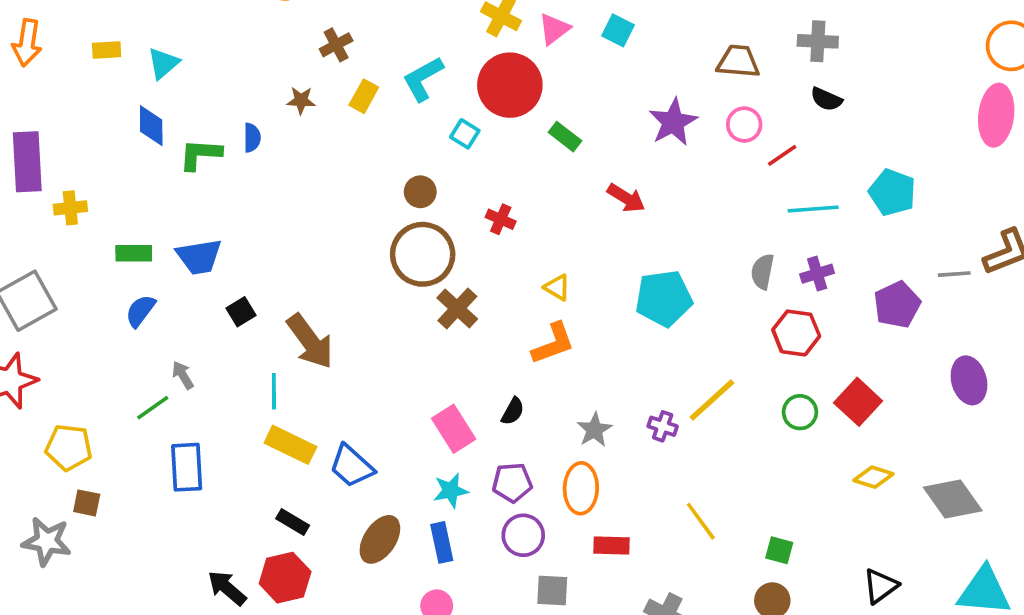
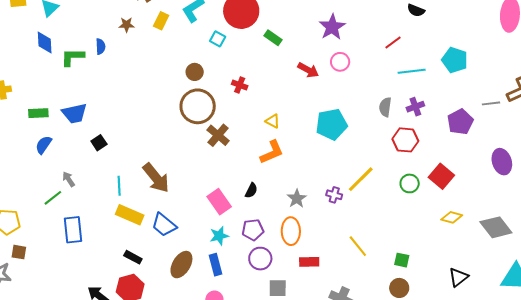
pink circle: (744, 125) -> (340, 62), moved
brown arrow: (310, 341) -> (156, 178), moved

